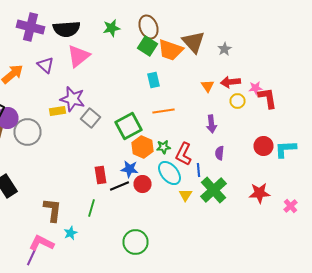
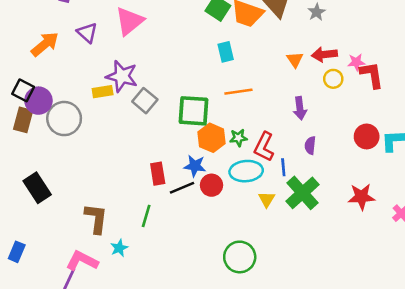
green square: (128, 126) -> (194, 111), turned 32
cyan ellipse: (170, 173) -> (246, 171), turned -55
green circle: (136, 242) -> (240, 257), moved

